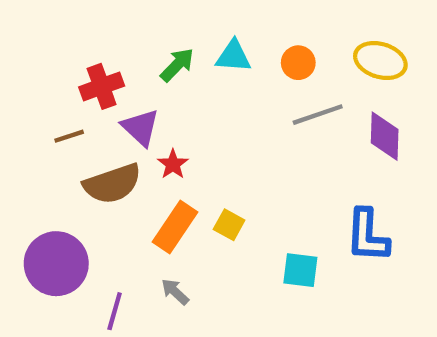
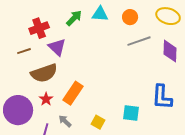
red star: (173, 164) -> (46, 99), moved
yellow square: (229, 225) -> (98, 122), moved
gray arrow: (175, 292) -> (65, 121), moved

